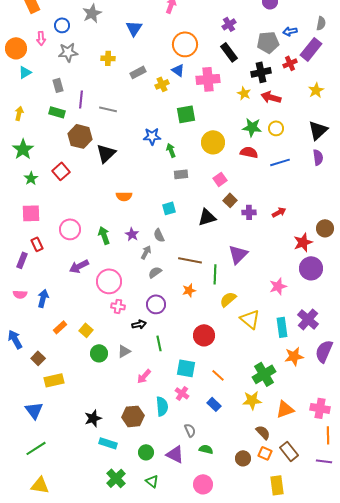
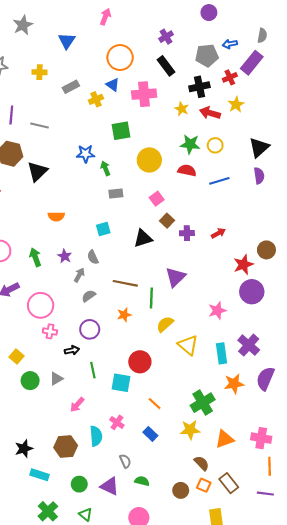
yellow star: (316, 90) -> (236, 105), moved
cyan square: (186, 368) -> (121, 383), moved

